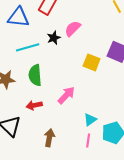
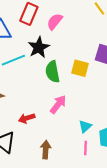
pink semicircle: (73, 29) -> (55, 22), moved
black star: (54, 38) -> (39, 47), size x1.5
green semicircle: (35, 75) -> (52, 72), moved

